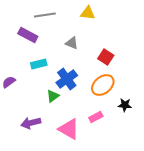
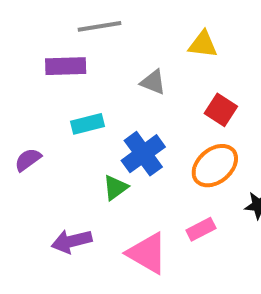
yellow triangle: (88, 13) -> (203, 44), moved
purple rectangle: (28, 35) -> (66, 66), turned -30

